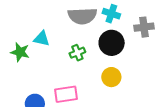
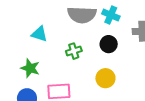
black circle: (112, 43) -> (109, 44), size x0.7
green star: (20, 52) -> (30, 68), moved

